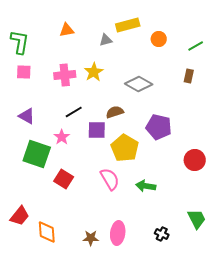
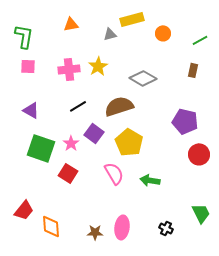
brown semicircle: (115, 112) -> (119, 106), size x1.6
purple pentagon: (159, 127) -> (185, 121), moved
purple square: (97, 130) -> (94, 133), moved, turned 36
pink star: (62, 137) -> (71, 143), moved

